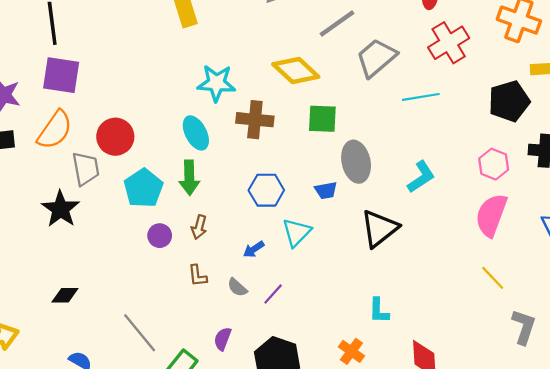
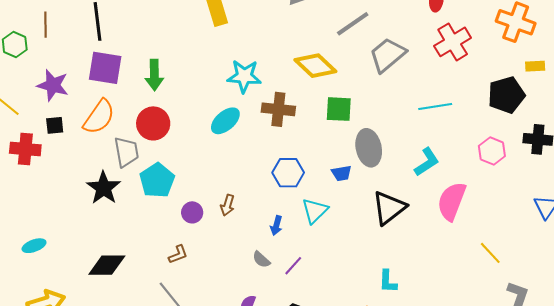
cyan line: (421, 97) -> (435, 106), moved
cyan ellipse: (196, 133) -> (225, 121), turned 76
green arrow: (189, 178) -> (154, 75), moved
cyan pentagon: (143, 188) -> (157, 180), moved
pink semicircle: (491, 215) -> (452, 201), moved
blue arrow: (254, 249) -> (276, 225), turned -42
brown L-shape: (198, 276) -> (178, 254), moved, turned -105
black diamond: (65, 295) -> (107, 265), size x1.5

